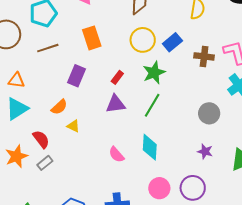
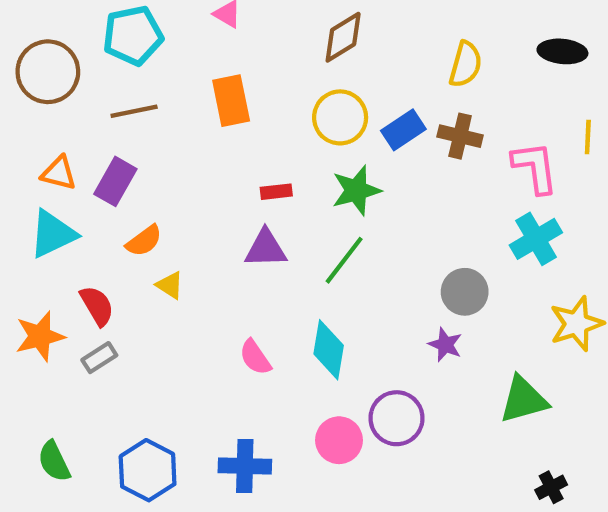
brown cross: (204, 56) -> (460, 136), moved
purple rectangle: (77, 76) -> (115, 181), moved
red rectangle: (117, 77) -> (276, 192), turned 40
purple star: (205, 151) -> (445, 345), moved
purple circle: (193, 188) -> (397, 418), moved

